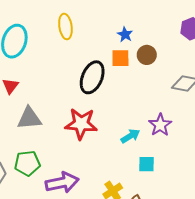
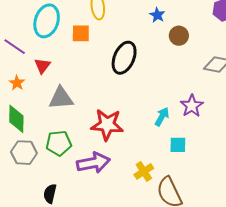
orange square: (120, 58) -> (81, 33), moved
red star: (81, 124) -> (107, 125), moved
cyan arrow: (130, 136) -> (162, 117), turned -30

